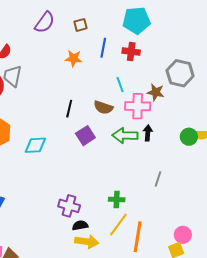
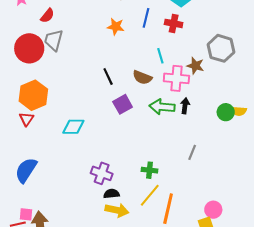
black line: (69, 109) -> (108, 76), turned -42
cyan diamond: (35, 145) -> (73, 127), moved

